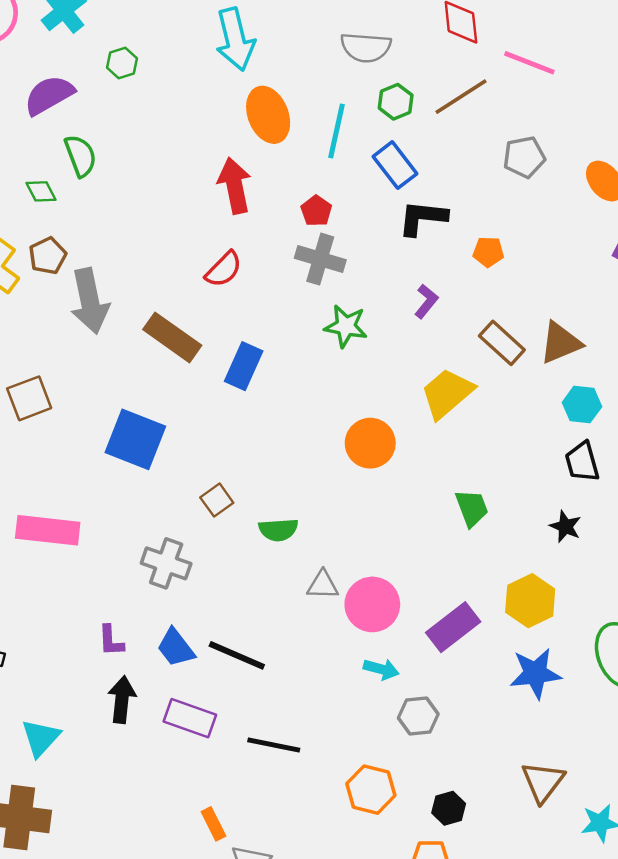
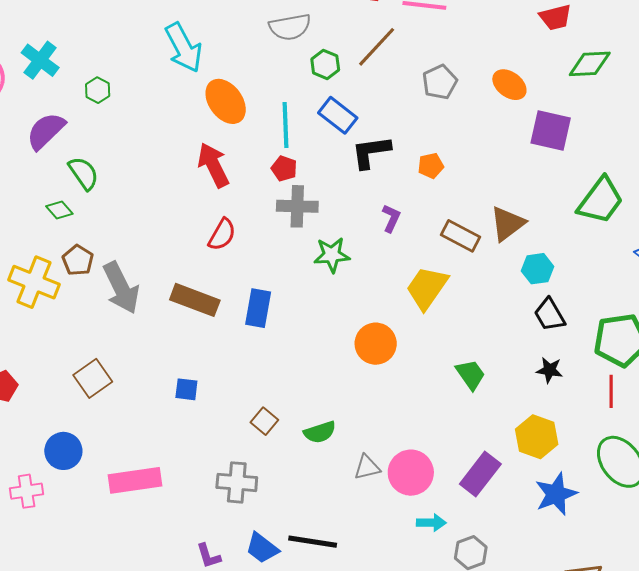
cyan line: (336, 131) -> (286, 125), moved
blue square: (135, 439) -> (186, 389), size x0.5

